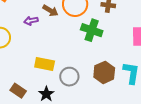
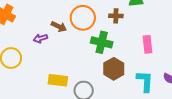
brown hexagon: (104, 72) -> (114, 69), moved

